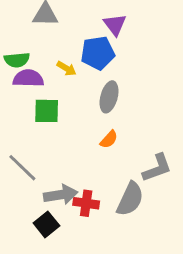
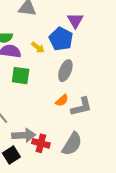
blue pentagon: (98, 53) -> (61, 39), turned 30
gray L-shape: (157, 168) -> (81, 107), moved

